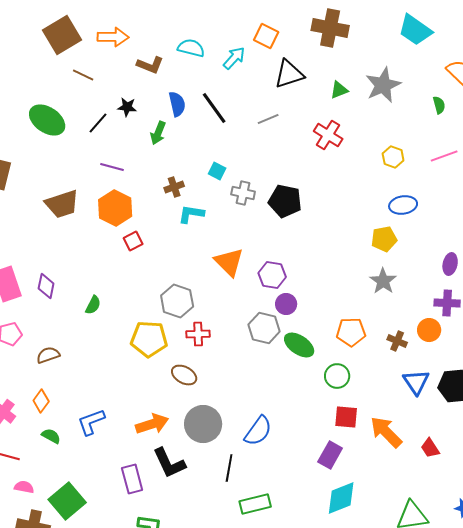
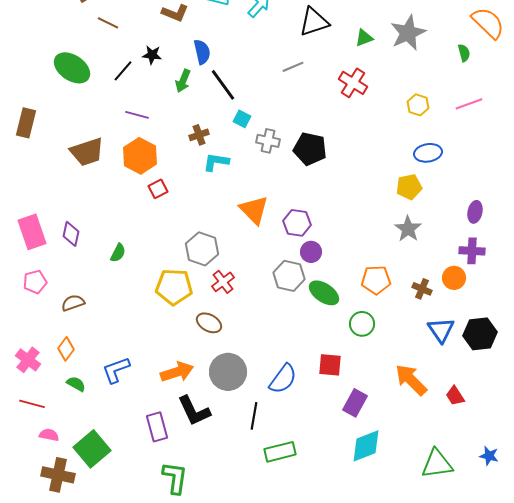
black line: (214, 108) -> (223, 85), moved
red cross: (198, 334) -> (223, 282), turned -35
red square: (346, 417) -> (330, 365), moved

